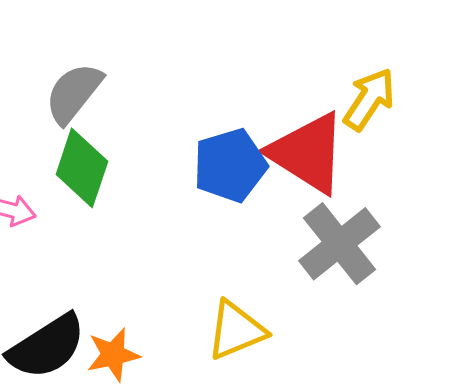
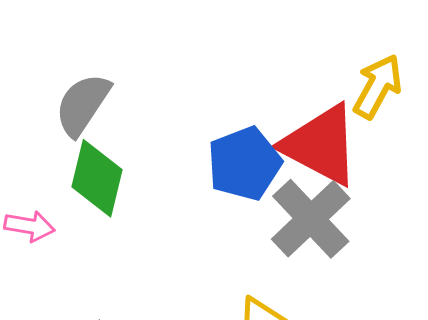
gray cross: (340, 244) -> (311, 219), moved

